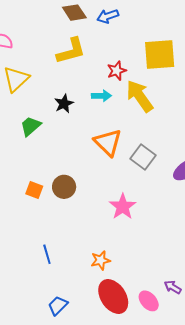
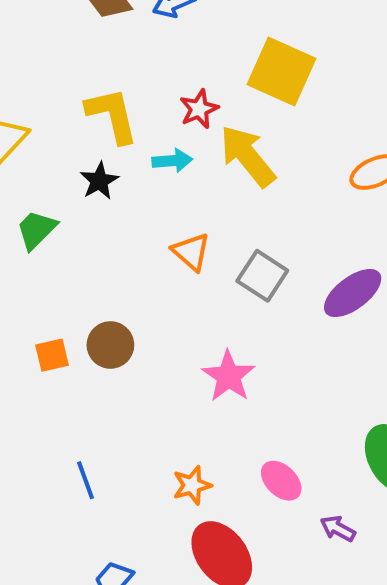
yellow L-shape: (71, 51) -> (112, 115), moved, turned -84
yellow square: (160, 54) -> (282, 71), turned 32
orange triangle: (108, 142) -> (191, 252), size x0.7
orange square: (34, 190) -> (52, 355), turned -30
pink ellipse: (149, 301) -> (281, 481), moved

